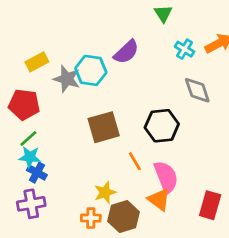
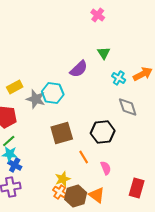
purple semicircle: (126, 52) -> (79, 69), moved
pink semicircle: (166, 177) -> (106, 168), size x0.6
orange triangle: (159, 200) -> (97, 195), moved
orange cross: (91, 218) -> (60, 192), moved, turned 32

